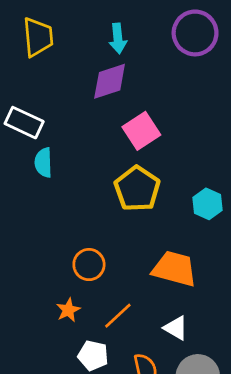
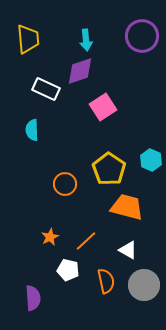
white rectangle: (24, 123) -> (46, 89), moved
yellow pentagon: (137, 189) -> (109, 169), moved
orange circle: (89, 265) -> (65, 184), moved

